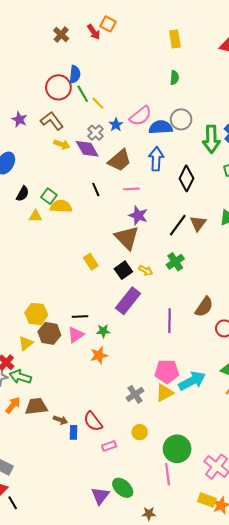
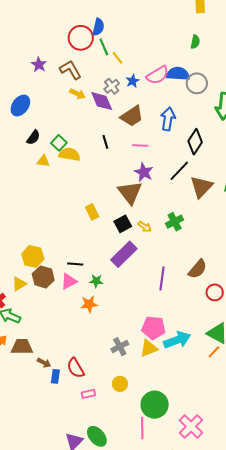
blue semicircle: (161, 127) -> (178, 74), moved
brown triangle: (198, 223) -> (201, 187), size x1.4
black line: (178, 225) -> (179, 171), moved

